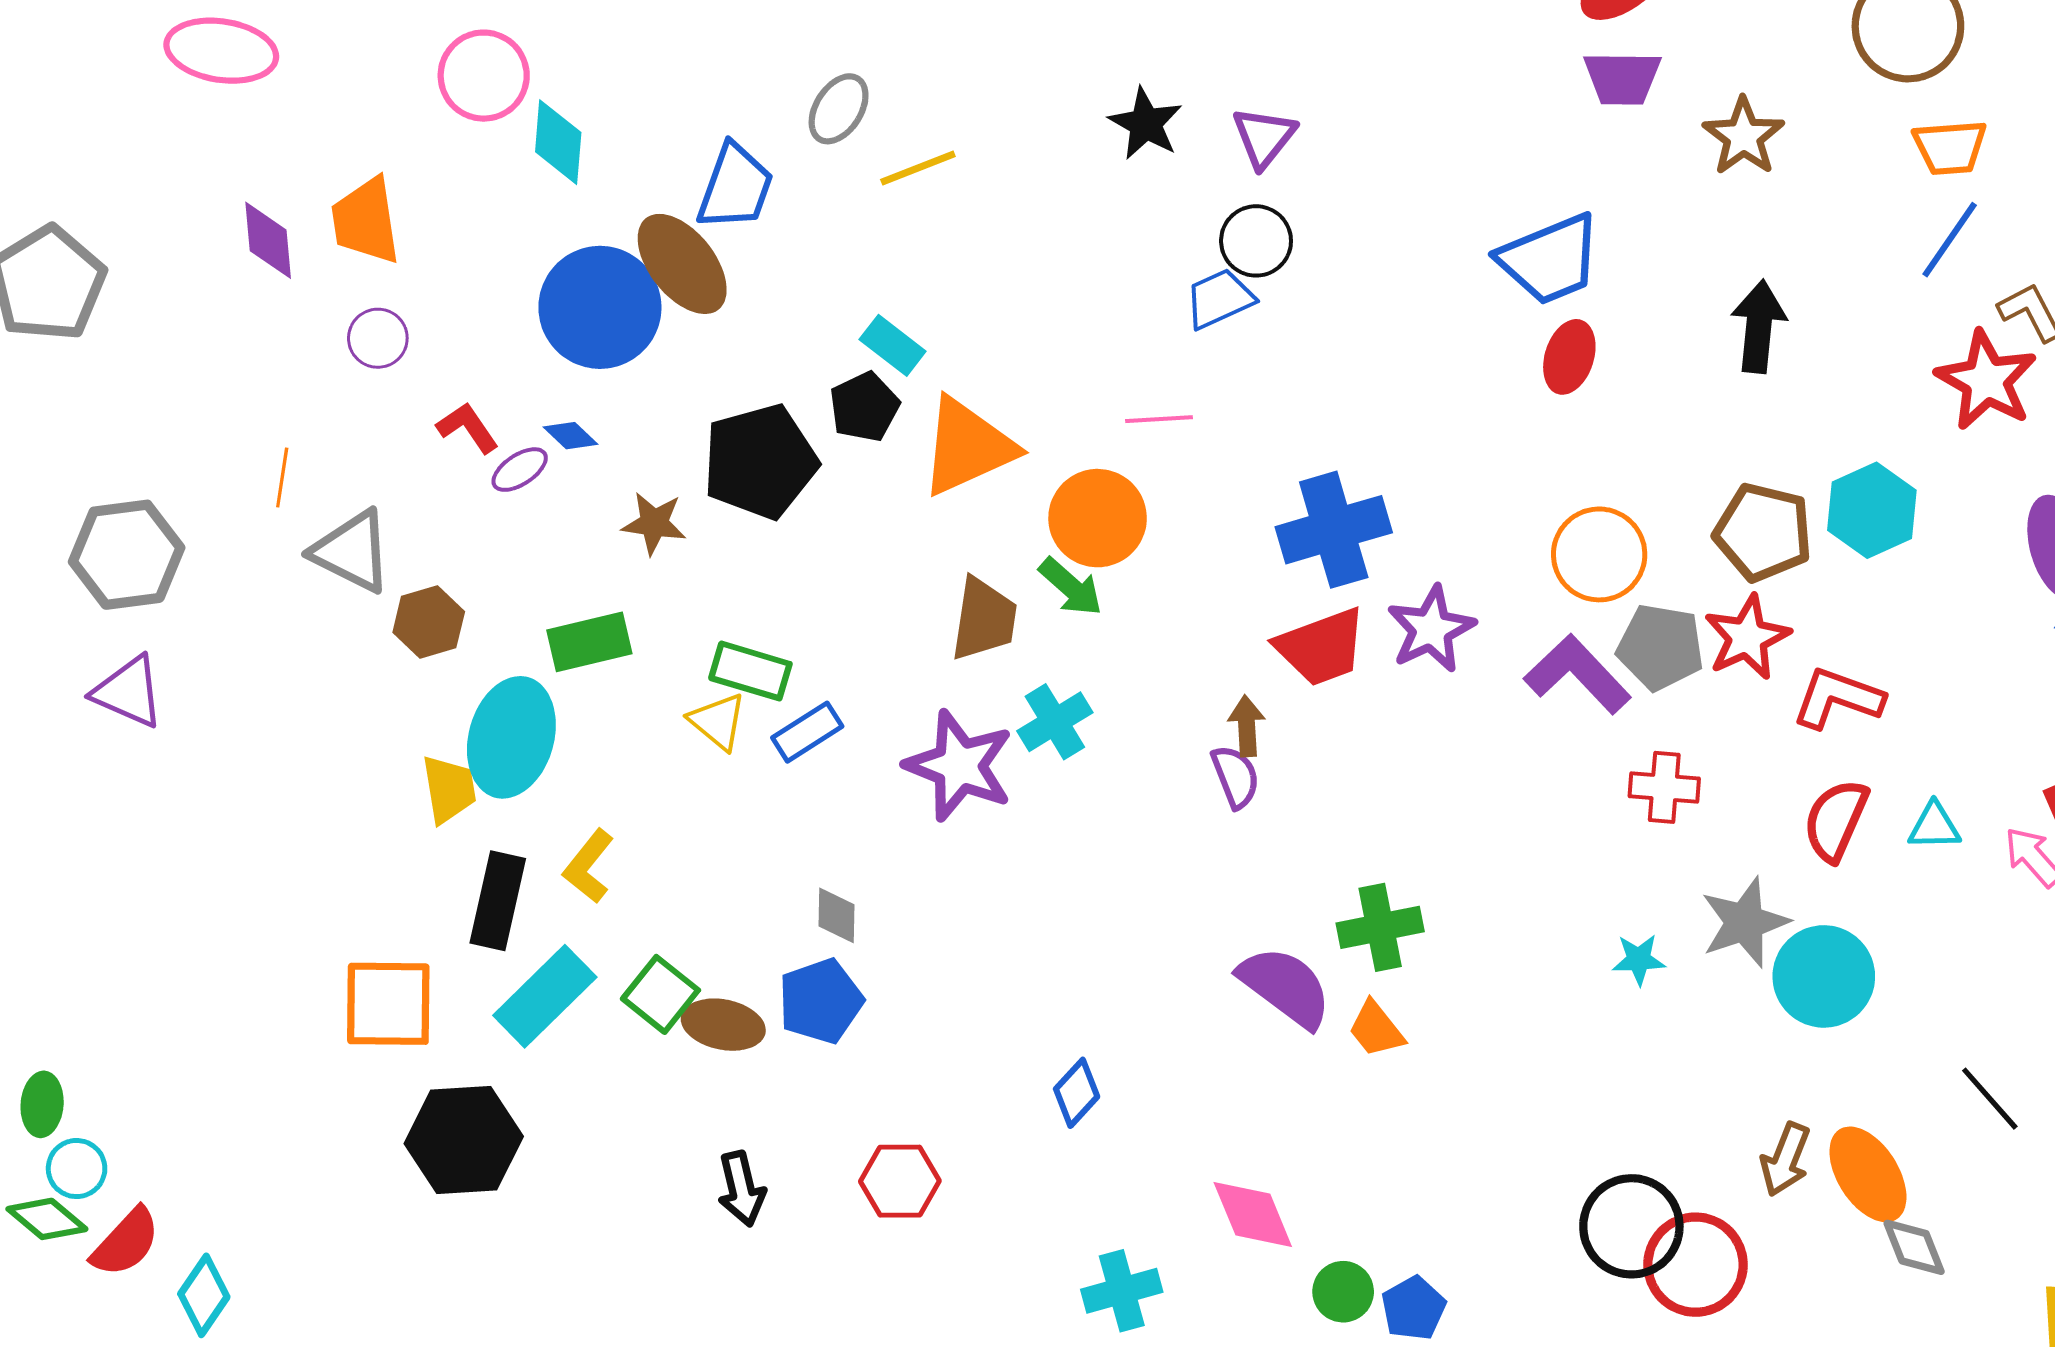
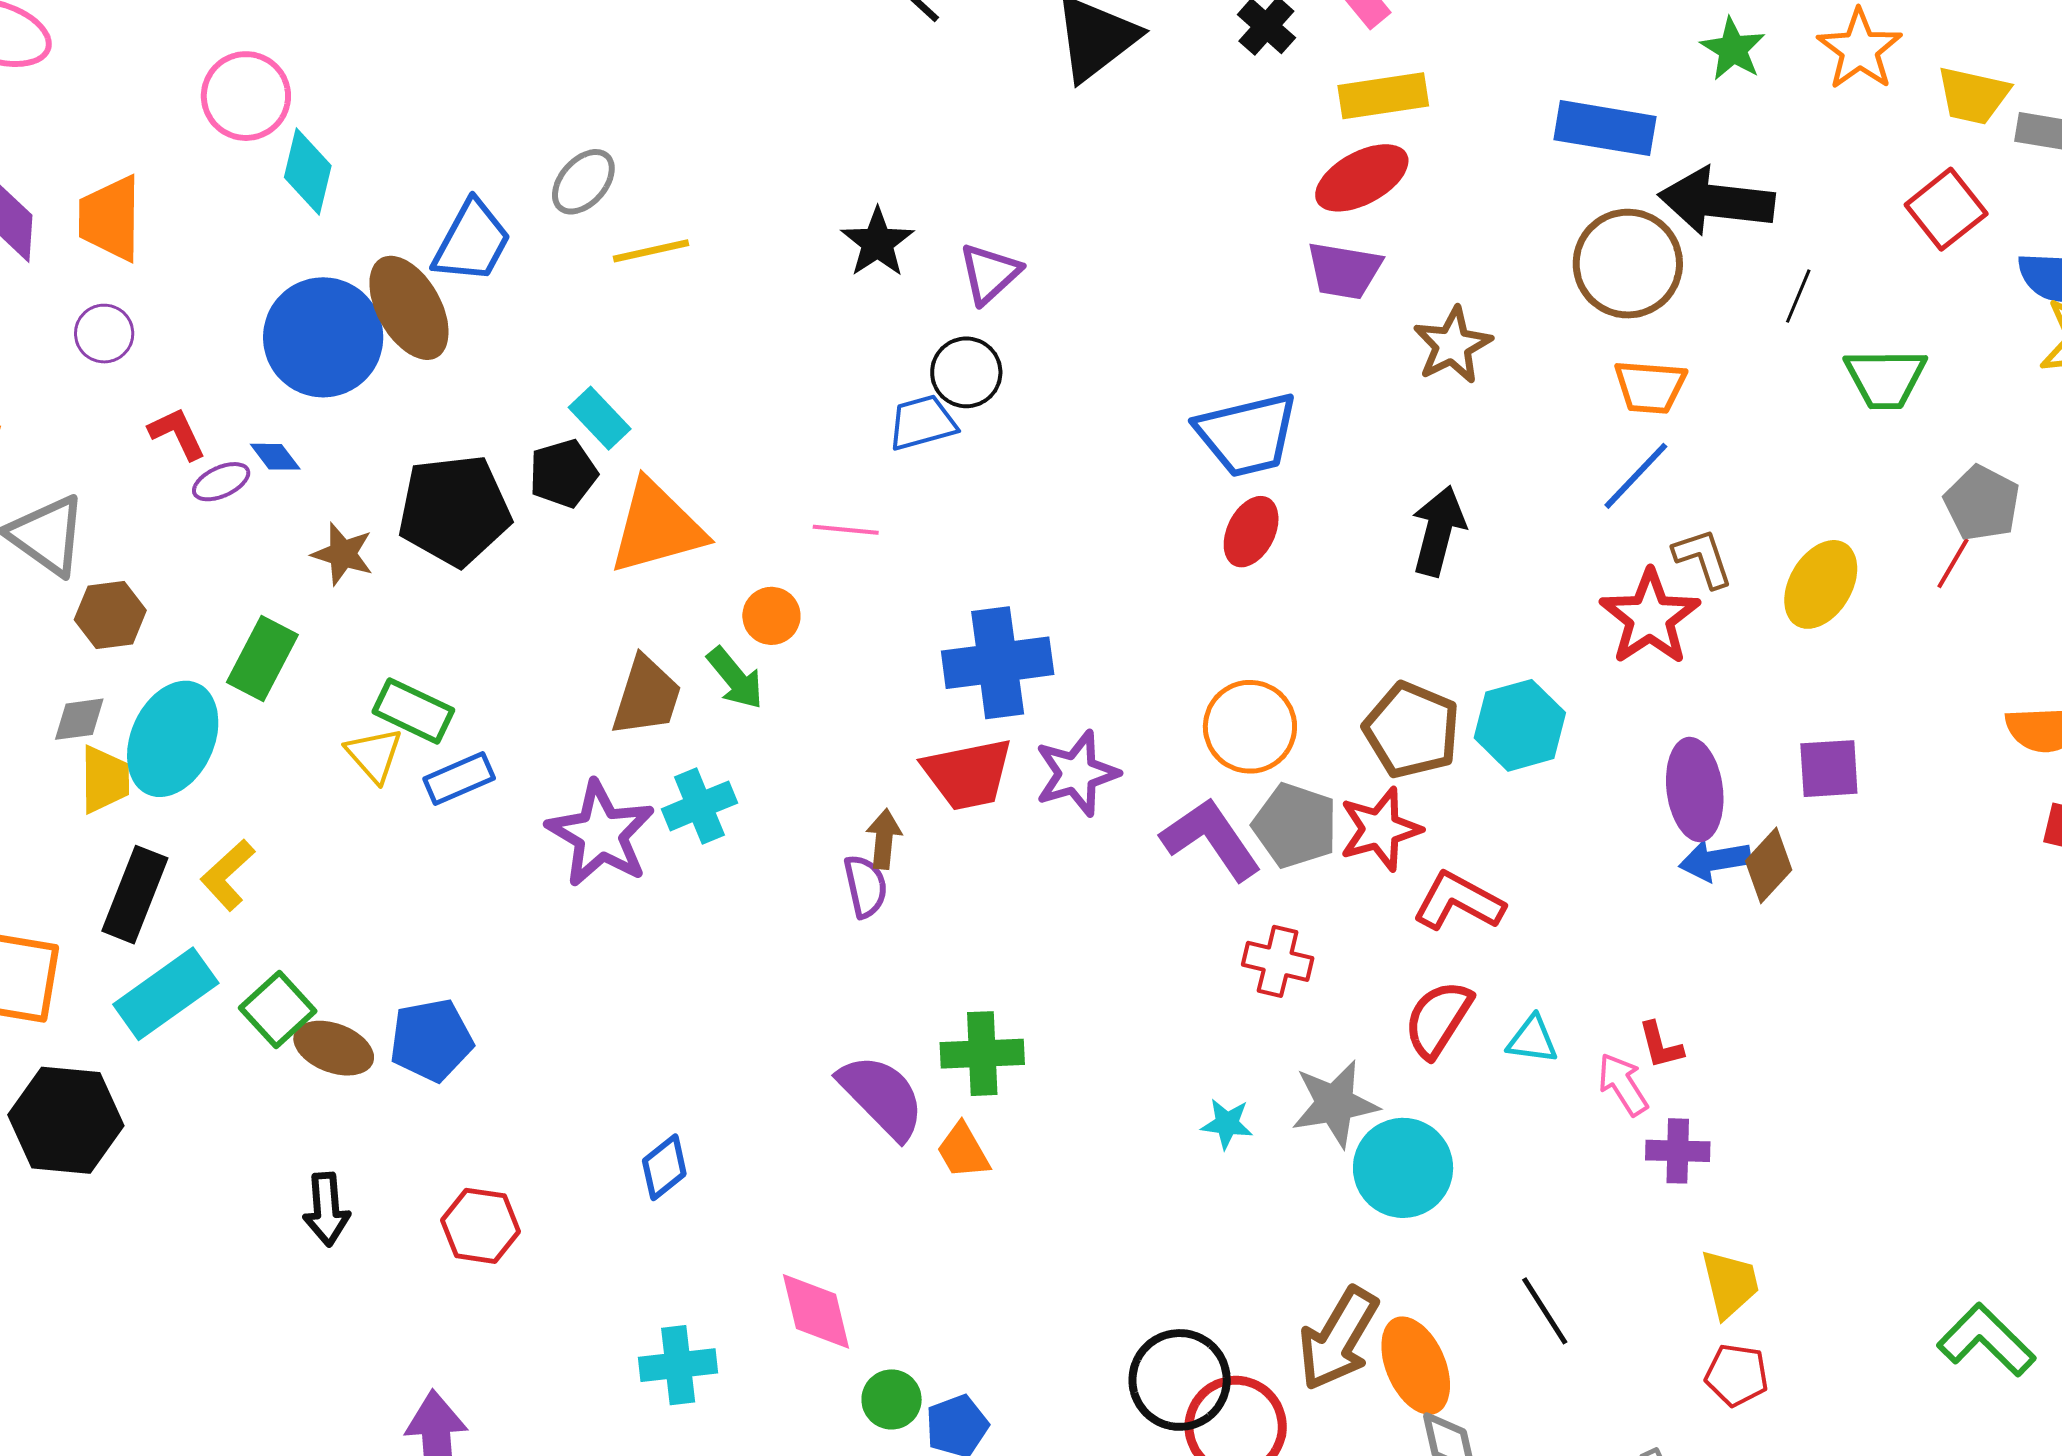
orange circle: (1098, 518) -> (771, 616), size x0.6
green rectangle: (589, 642) -> (262, 659), turned -58
gray diamond: (837, 915) -> (79, 719), moved, turned 72
brown arrow: (1785, 1159) -> (1338, 1339), size x1.5

